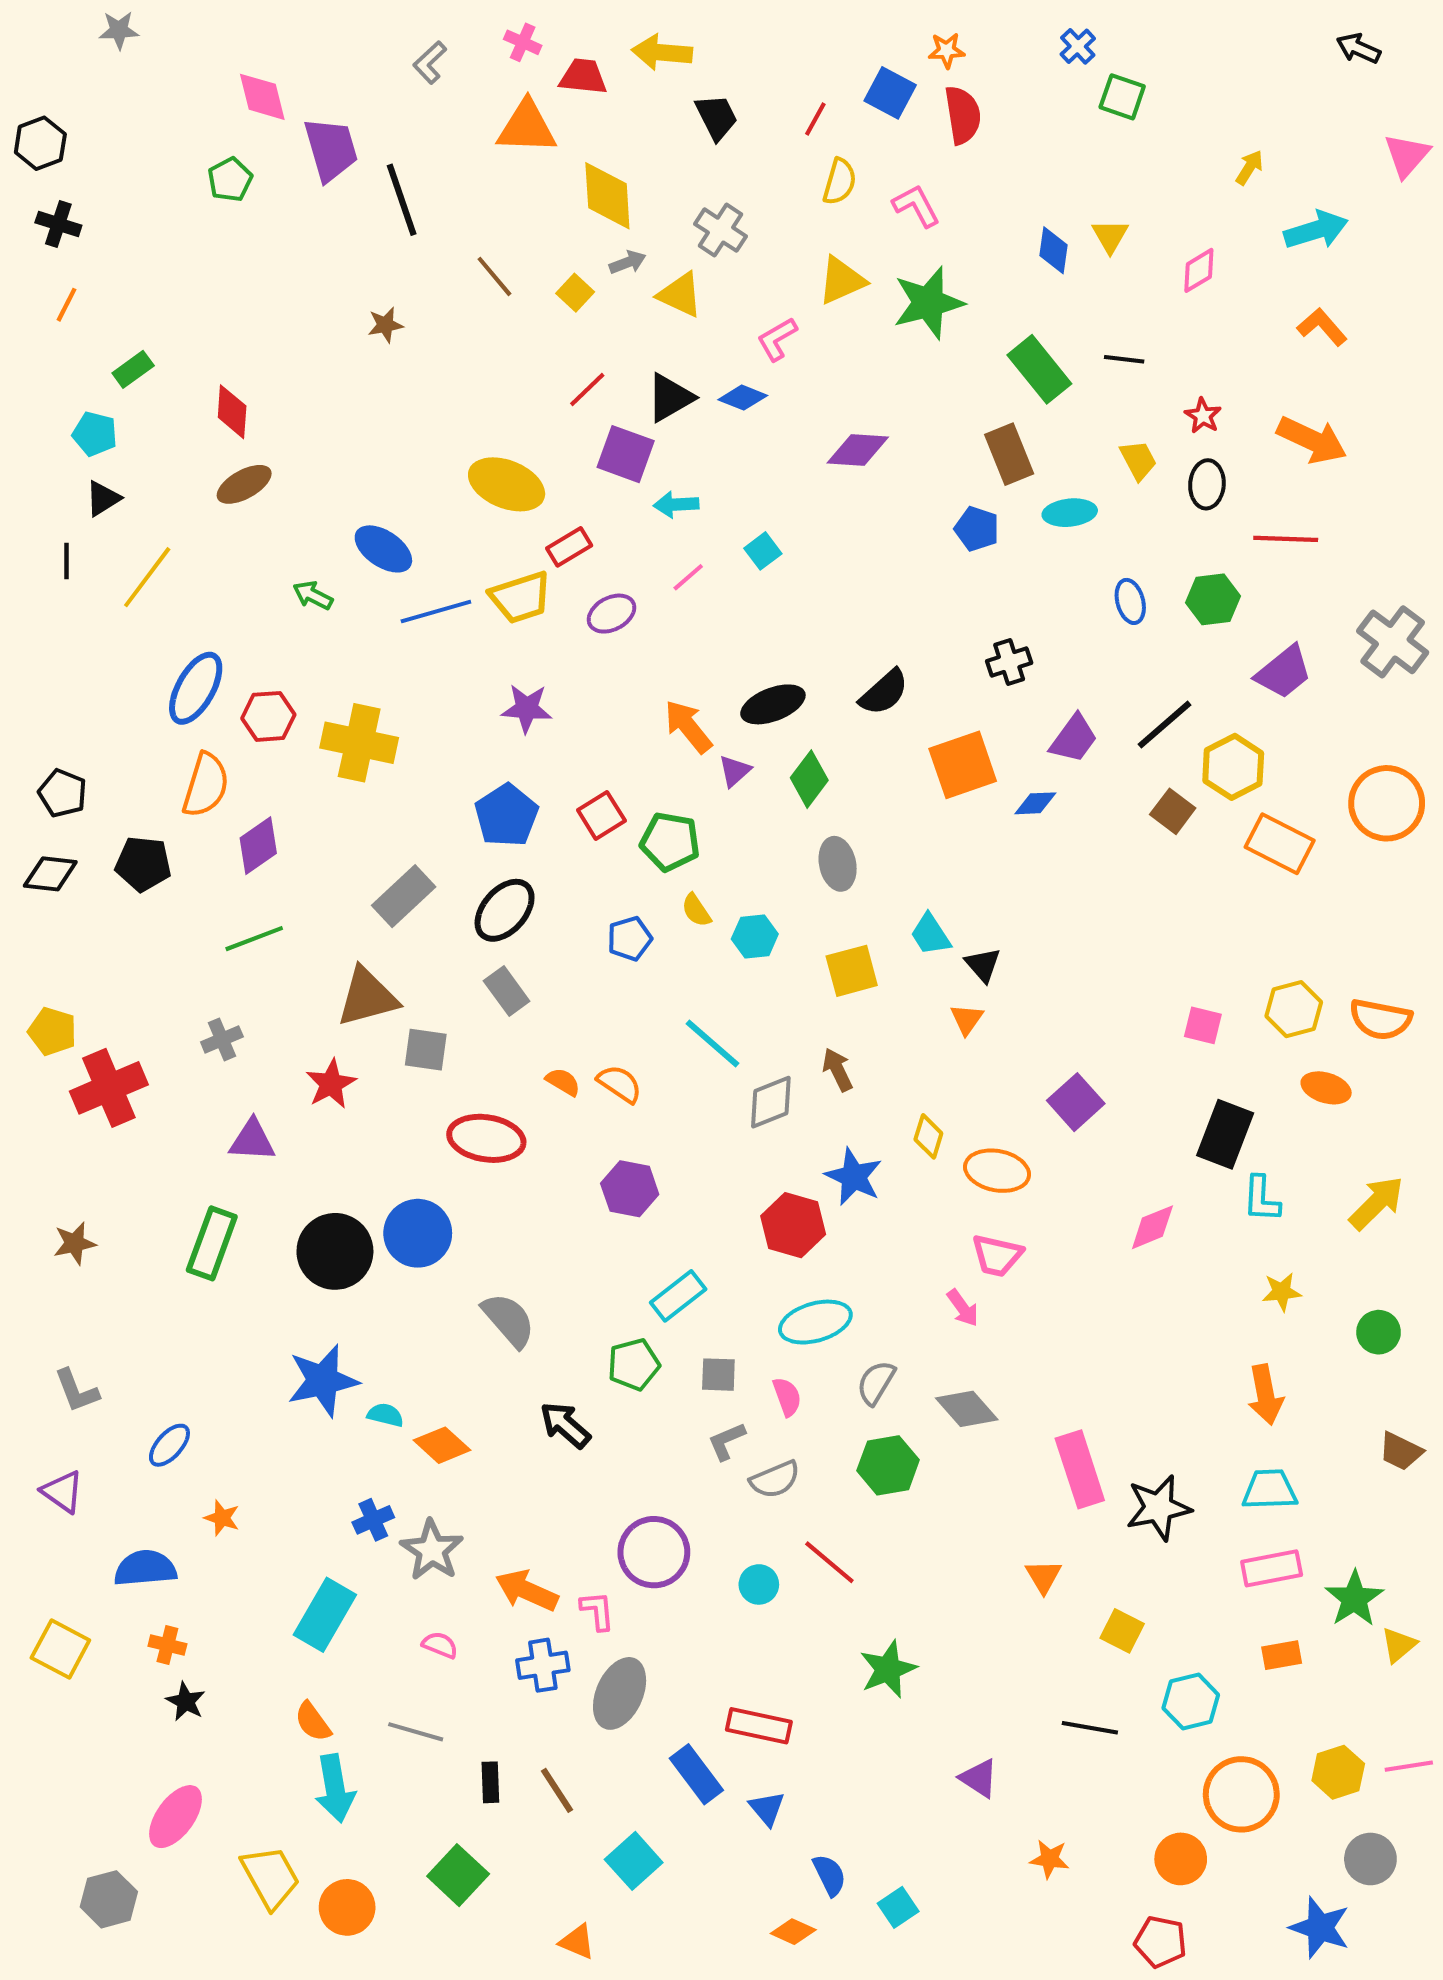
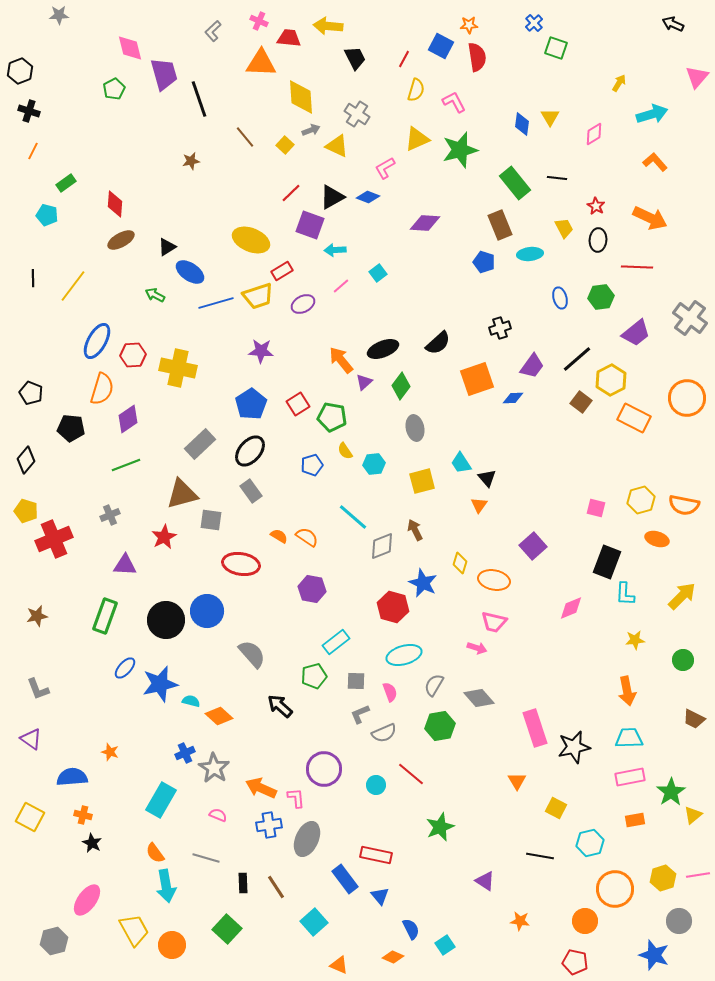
black triangle: (103, 498) -> (167, 247), moved
black diamond: (50, 874) -> (26, 460), moved, turned -56
pink arrow: (963, 1308) -> (477, 648), turned -36
blue ellipse: (169, 1445) -> (125, 668), moved
orange triangle: (577, 1942) -> (339, 965), moved

